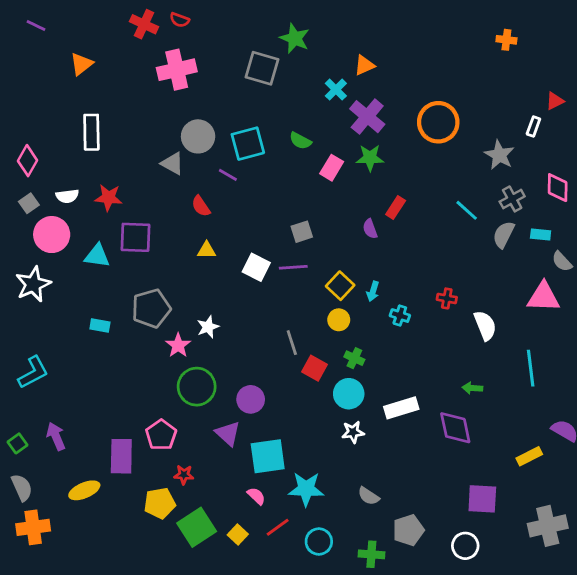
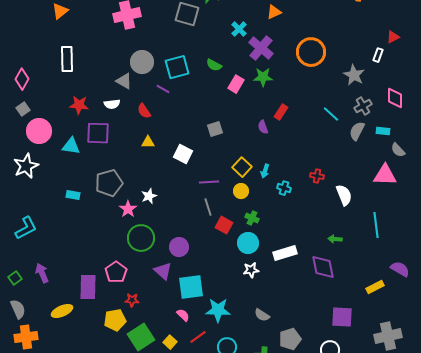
orange triangle: (364, 65) -> (274, 12), moved
white semicircle: (67, 196) -> (112, 104), moved
purple line: (293, 267) -> (209, 182), moved

